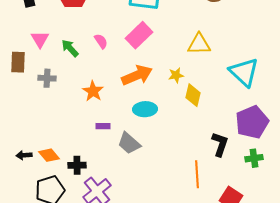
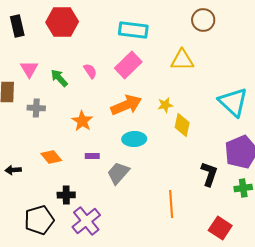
yellow triangle: (199, 44) -> (182, 60), moved
gray trapezoid: (129, 143) -> (118, 173), turned 90
black arrow: (24, 155) -> (13, 170), moved
orange diamond: (49, 155) -> (51, 157), moved
orange line: (197, 174) -> (171, 204), moved

